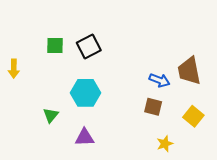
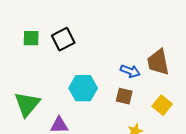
cyan hexagon: (86, 93) -> (83, 88), moved
green triangle: (51, 115) -> (27, 104), size x1.8

